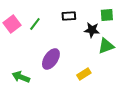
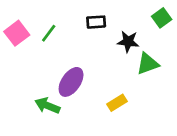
green square: (107, 15) -> (162, 18), moved, turned -32
green arrow: (21, 77) -> (47, 106), moved

